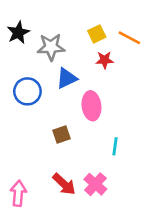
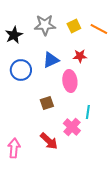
black star: (18, 33) -> (14, 35), moved
gray star: (51, 47) -> (45, 25), moved
red star: (105, 60) -> (80, 56), moved
pink cross: (95, 184) -> (72, 127), moved

